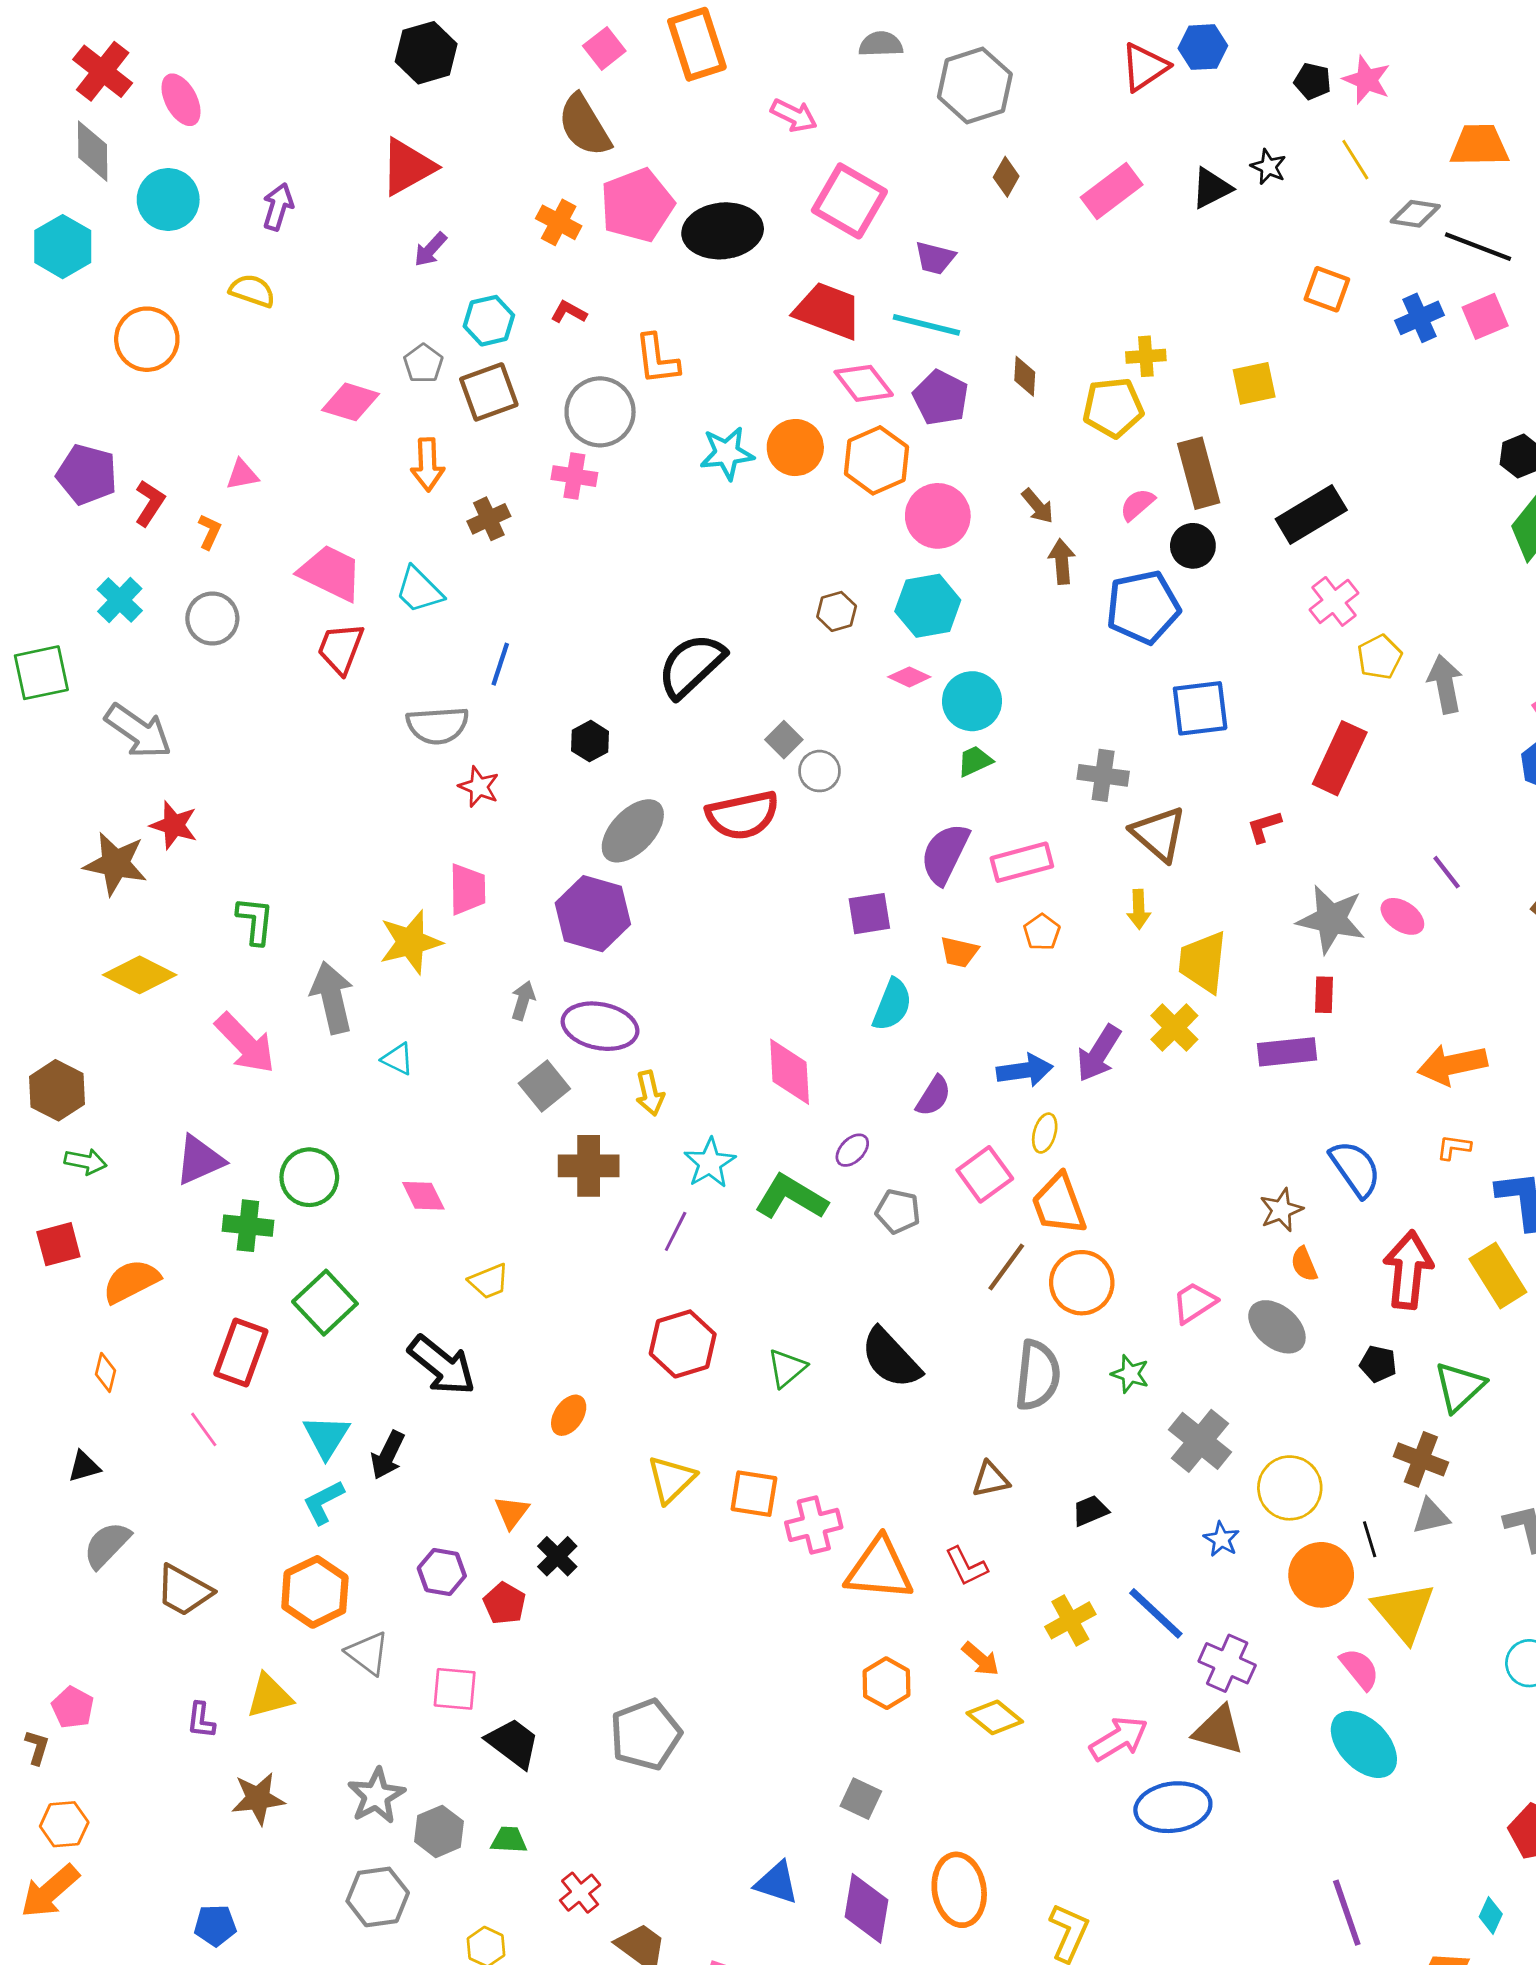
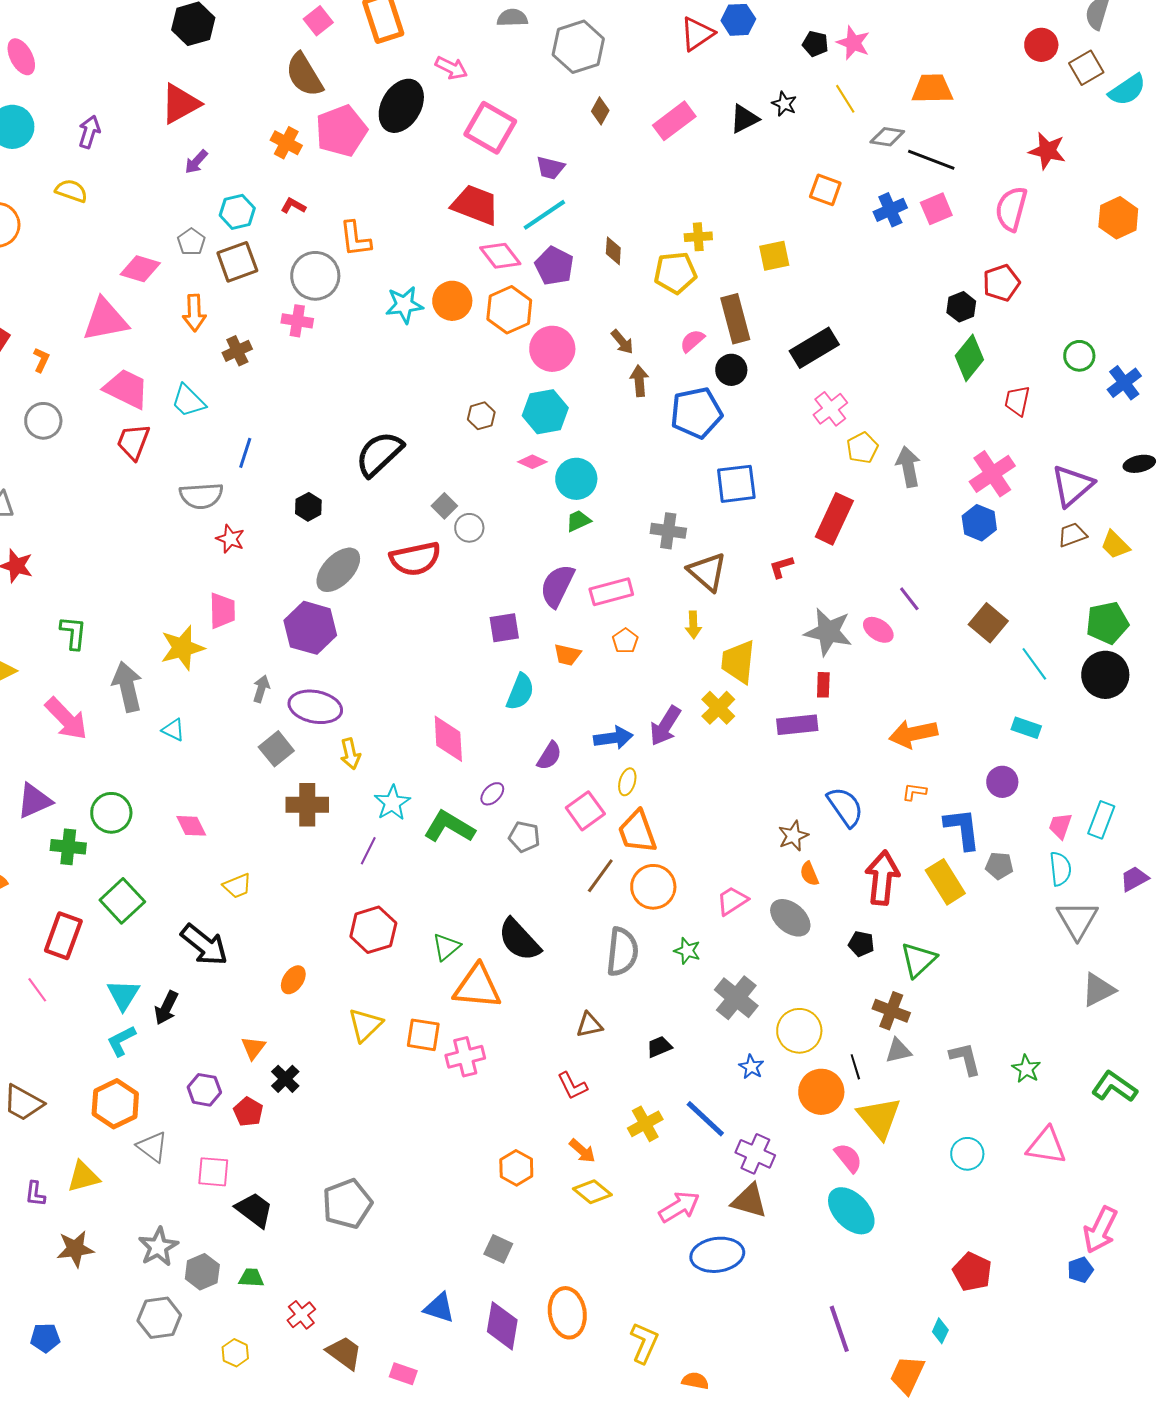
black ellipse: (723, 231) -> (401, 106), moved, turned -54
cyan line: (926, 325) -> (544, 215), turned -48
pink triangle: (242, 475) -> (105, 320), moved, size x2.0
orange triangle: (879, 1569) -> (477, 987), moved

